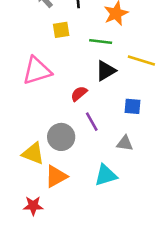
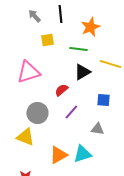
purple line: (92, 122) -> (71, 112), turned 70
gray circle: (61, 137) -> (37, 113), moved
orange triangle: (56, 176) -> (58, 155), moved

